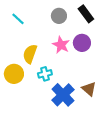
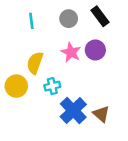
cyan line: (18, 19) -> (31, 21), moved, turned 40
brown triangle: (89, 89) -> (101, 114), moved

